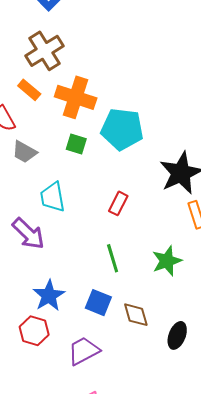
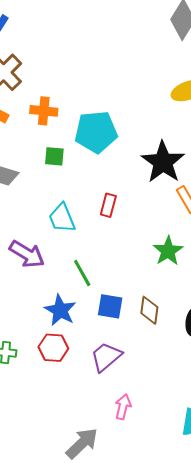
orange cross: (76, 97) -> (44, 111), size x0.7
cyan trapezoid: (53, 197) -> (62, 218), moved
green line: (113, 258) -> (82, 273), moved
brown diamond: (136, 315) -> (149, 310), turned 36

